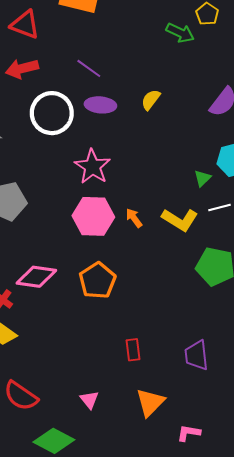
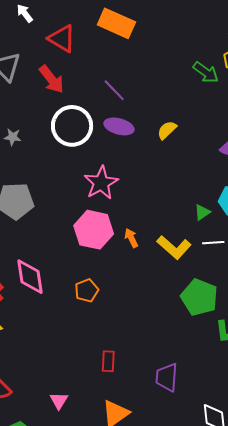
red arrow: (22, 69) -> (52, 79), turned -124
pink diamond: (36, 277) -> (30, 277), turned 63
orange pentagon: (97, 281) -> (87, 290), size x0.7

